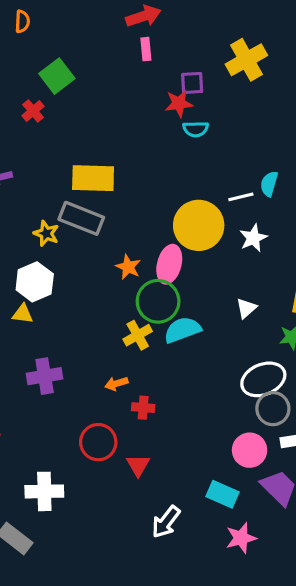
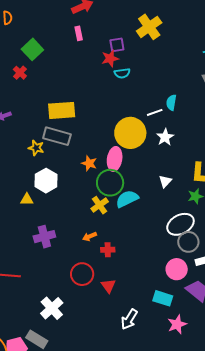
pink rectangle: (146, 49) -> (79, 33), moved
white hexagon: (35, 282) -> (46, 181), moved
white cross: (44, 491) -> (52, 308), turned -35

